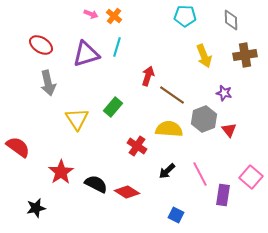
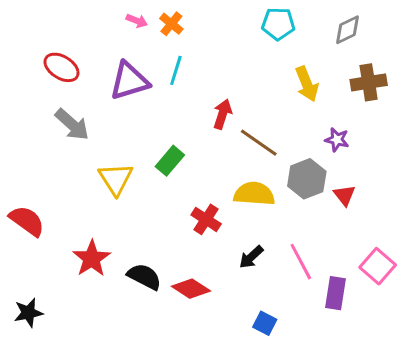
gray diamond: (231, 20) -> (347, 30), turned 65
gray arrow: (48, 83) -> (72, 125), turned -35
black star: (36, 208) -> (28, 313), moved

